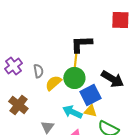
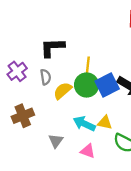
black L-shape: (81, 44) -> (52, 47), moved
blue square: (90, 95) -> (107, 85), moved
brown cross: (18, 105) -> (23, 116), turned 30

